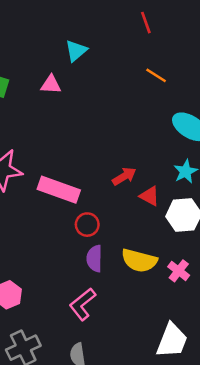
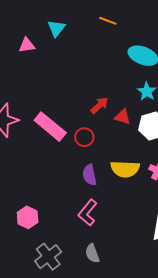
cyan triangle: (76, 51) -> (56, 28), moved
pink rectangle: (59, 190) -> (50, 127), turned 32
red circle: (87, 225) -> (84, 137), moved

